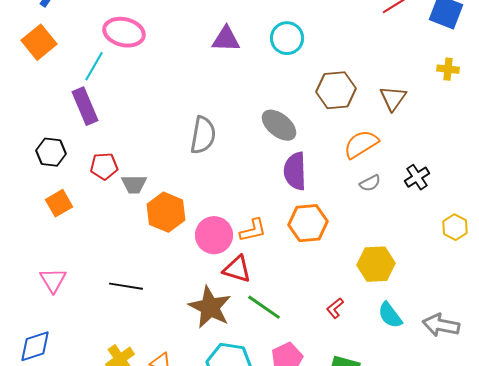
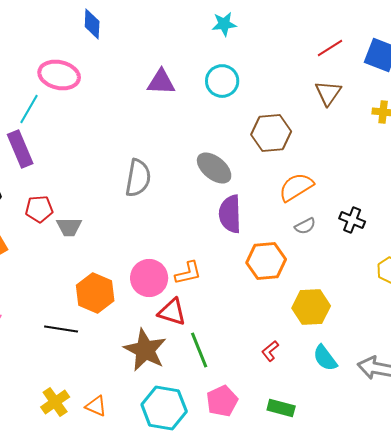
brown triangle: (393, 98) -> (328, 93), moved
black cross: (417, 177) -> (352, 220), turned -35
orange hexagon: (166, 212) -> (95, 293), moved
orange hexagon: (308, 223) -> (266, 261), moved
green line: (264, 307) -> (199, 350), turned 33

